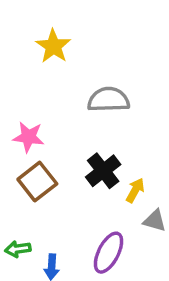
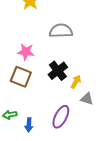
pink star: (28, 137) -> (26, 52), moved
brown square: (37, 181) -> (21, 77), turned -30

